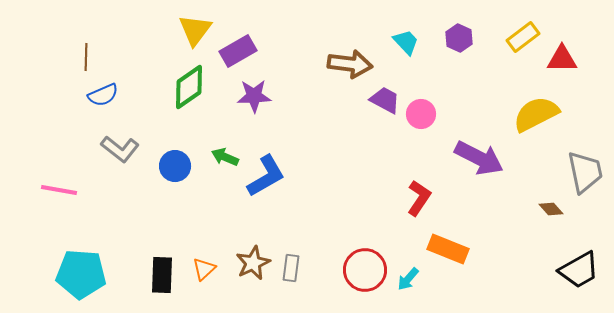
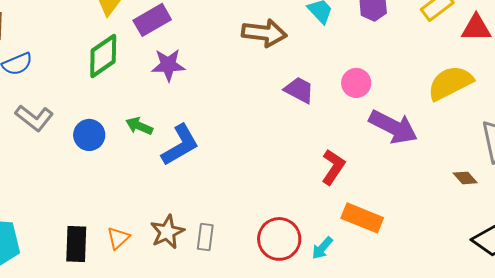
purple trapezoid: (385, 100) -> (299, 90), moved
pink circle: (421, 114) -> (356, 83), moved

